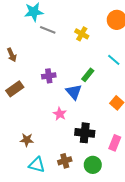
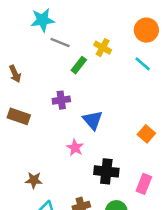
cyan line: (114, 60) -> (143, 64), moved
green rectangle: (88, 75) -> (79, 65), moved
brown rectangle: (15, 89) -> (19, 116), turned 54

